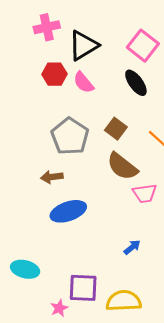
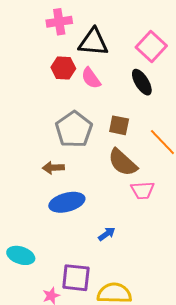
black triangle: (83, 46) -> (93, 42), turned 32
brown square: (116, 129) -> (119, 125), turned -30
blue arrow: (132, 247) -> (107, 234), moved

